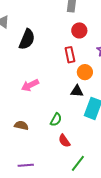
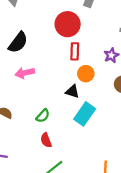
red circle: (79, 30) -> (68, 24), moved, size x1.5
black semicircle: (27, 39) -> (18, 42), moved

